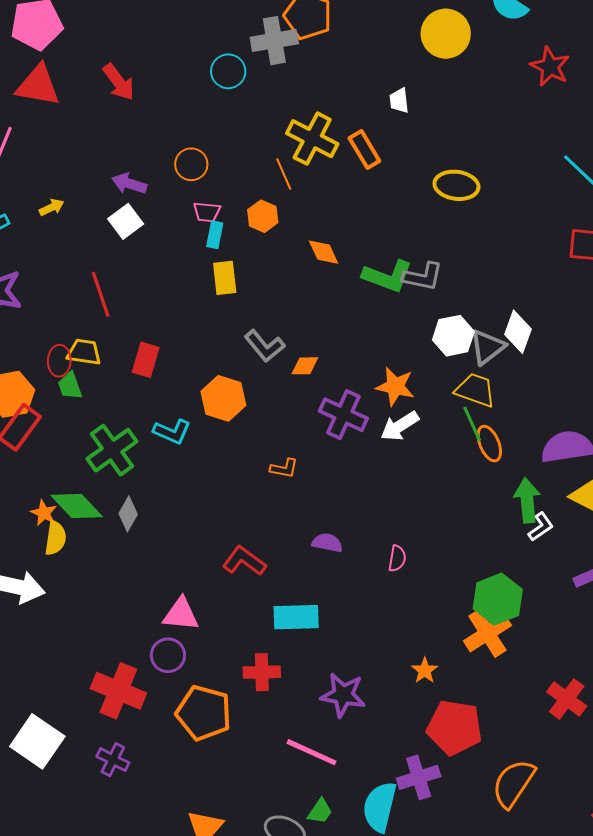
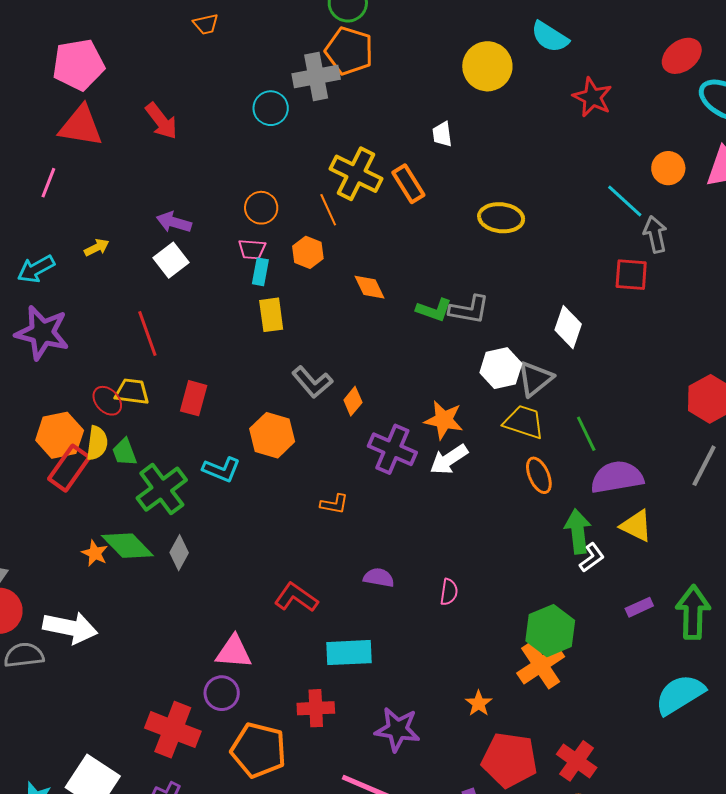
orange circle: (191, 164) -> (261, 208), moved
green L-shape: (388, 276) -> (434, 310), size x0.7
white diamond: (518, 332) -> (568, 327), moved
red ellipse: (59, 361) -> (107, 401), turned -44
orange diamond: (305, 366) -> (353, 401), turned -48
green trapezoid: (70, 386) -> (124, 452), moved
green line: (472, 424) -> (586, 434), moved
yellow semicircle: (55, 538) -> (97, 443), moved
red cross: (567, 699) -> (577, 761), moved

